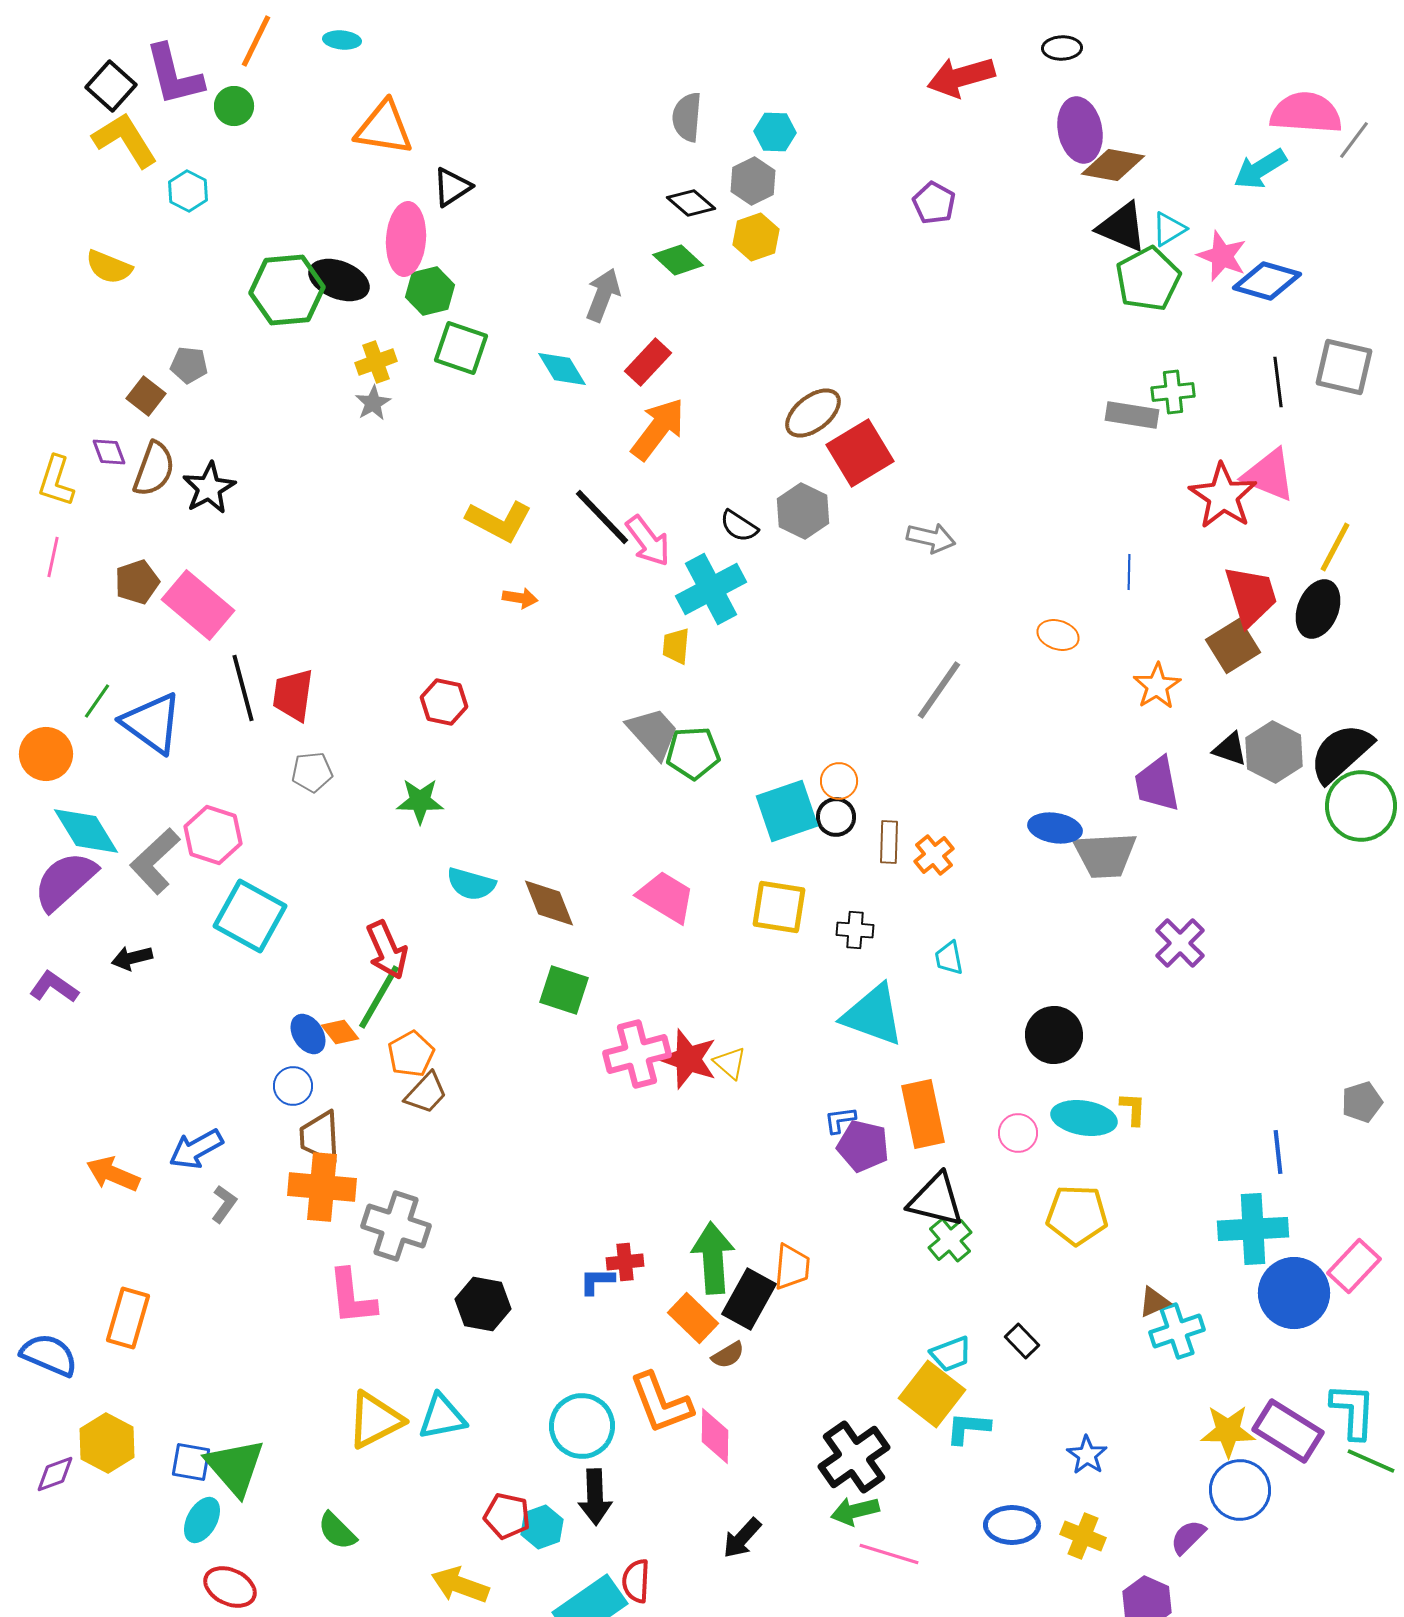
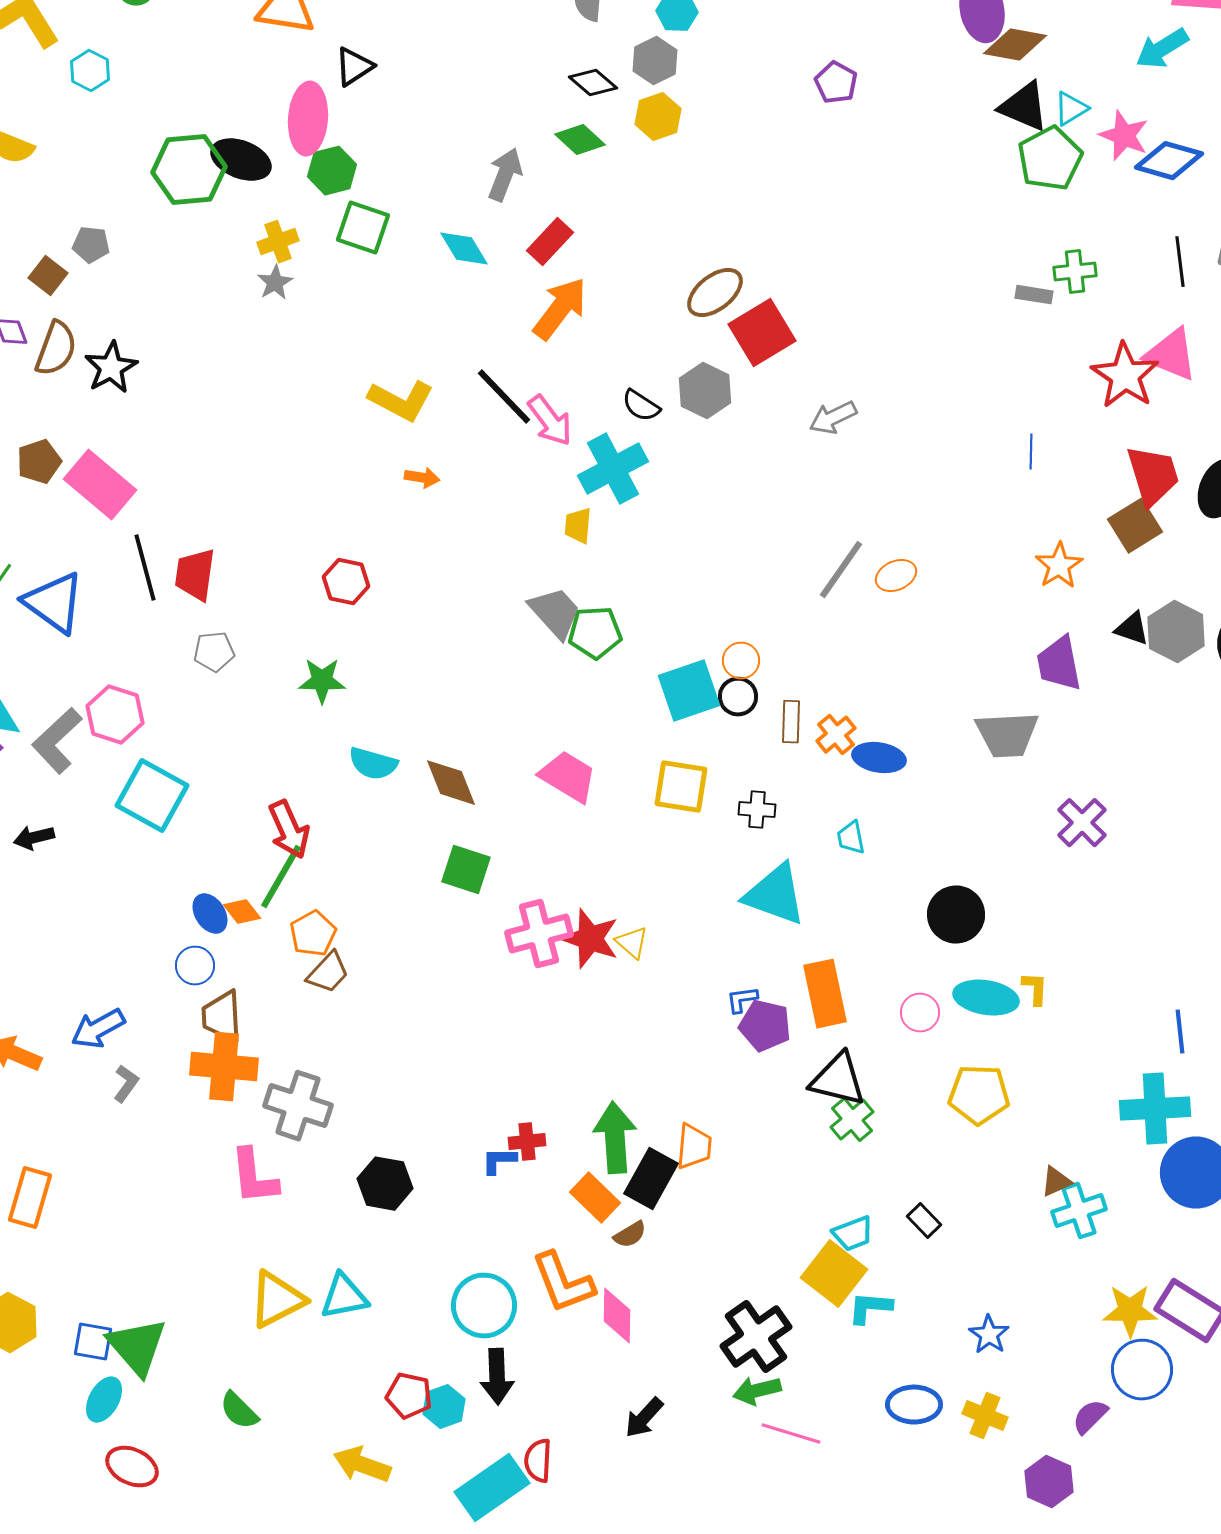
gray rectangle: (1132, 415) -> (1034, 295), size x0.7
gray arrow: (931, 538) -> (833, 418), turned 141
orange ellipse: (1058, 635) -> (896, 576), moved, turned -42
blue ellipse: (1055, 828) -> (879, 758), moved

